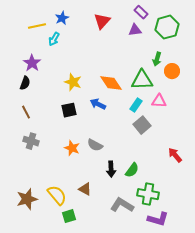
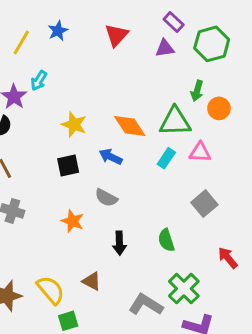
yellow line: (37, 26) -> (21, 42), turned -48
cyan arrow: (54, 39) -> (39, 81), moved
gray square: (142, 125) -> (204, 204), moved
gray semicircle: (95, 145) -> (106, 198), moved
red arrow: (175, 155) -> (228, 258), moved
black arrow: (111, 169) -> (119, 243), moved
green semicircle: (132, 170) -> (166, 240), moved, turned 126
green cross: (148, 194) -> (184, 289), turned 35

